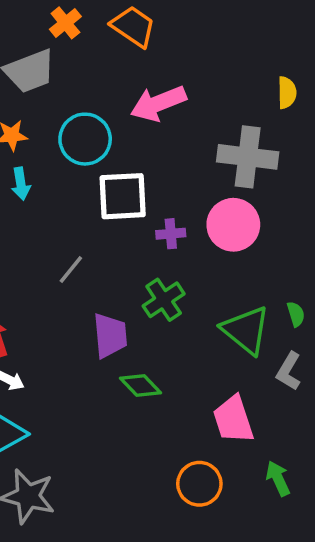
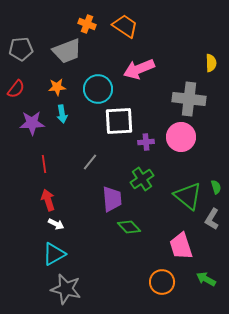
orange cross: (65, 23) -> (87, 24), turned -30
green arrow: (278, 478) -> (206, 279), turned -36

